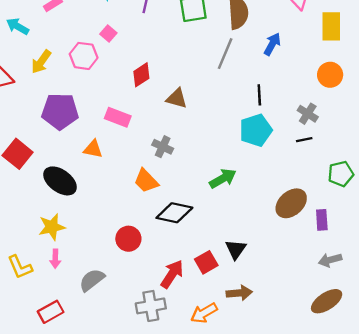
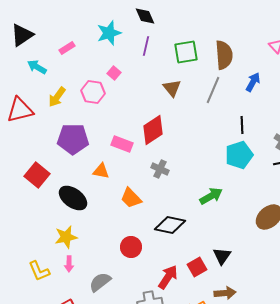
red diamond: (141, 75) -> (153, 130), moved, size x1.4
brown triangle: (177, 98) -> (172, 88), moved, turned 36
orange trapezoid: (146, 181) -> (131, 198), moved

